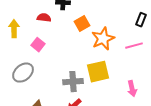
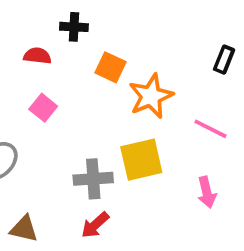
orange square: (82, 24) -> (110, 67), turned -35
pink square: (38, 45) -> (43, 108), moved
pink line: (134, 46) -> (211, 129), moved, turned 42

